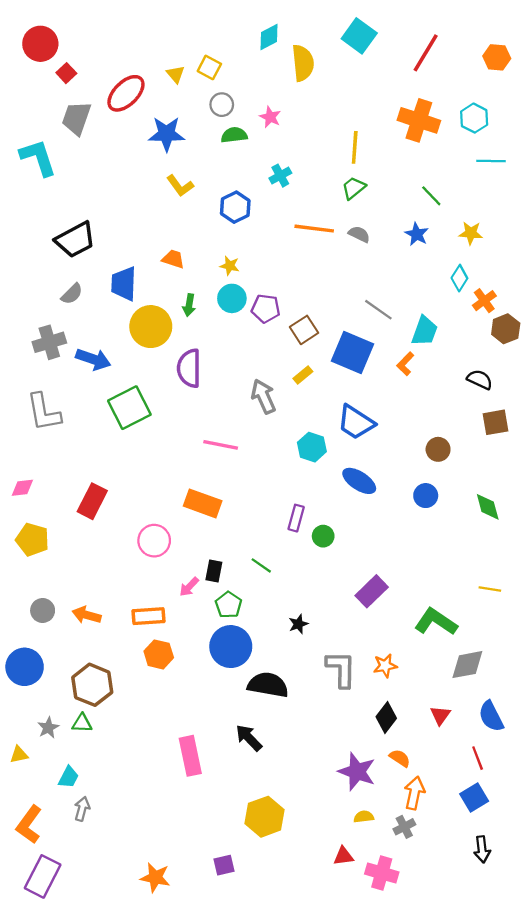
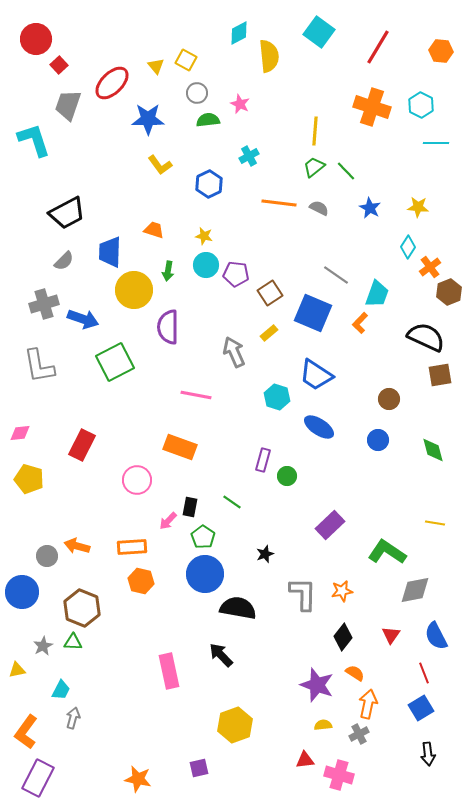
green line: (431, 196) -> (346, 171), moved
black semicircle: (480, 380) -> (426, 337), size x1.6
gray circle: (43, 610) -> (47, 556), moved

